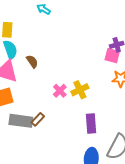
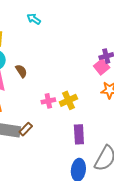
pink square: (112, 56) -> (102, 67), turned 35
pink cross: (60, 91) -> (48, 101), turned 32

